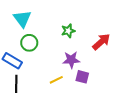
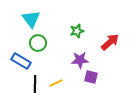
yellow line: (56, 80) -> (56, 83), moved
black line: (16, 84) -> (35, 84), moved

